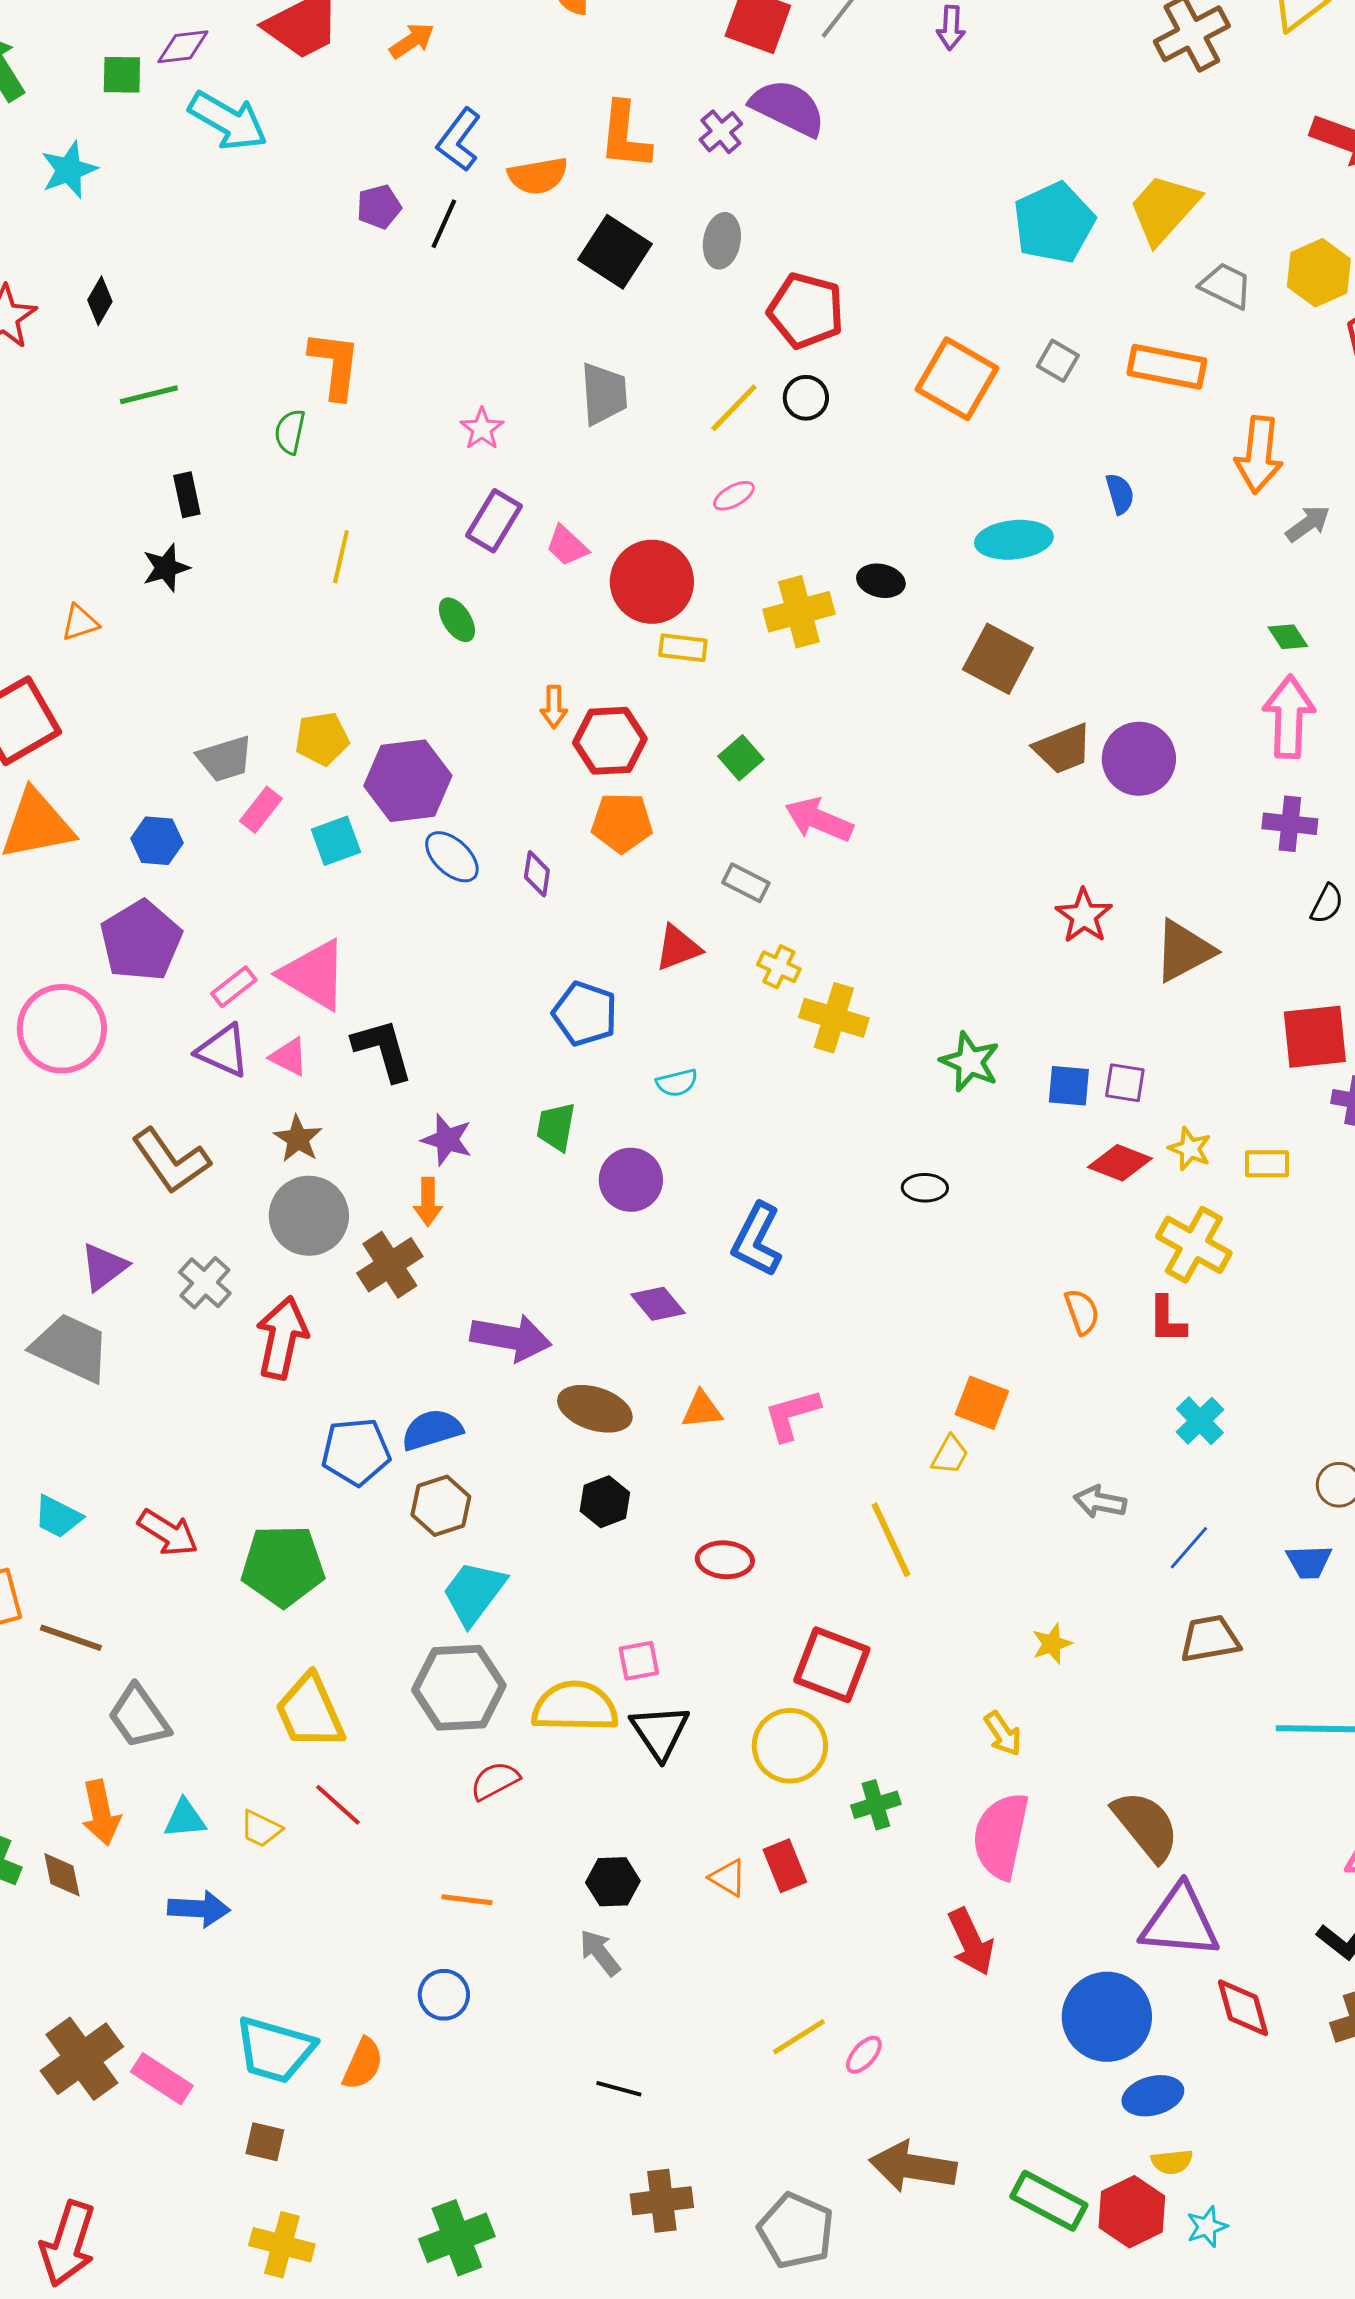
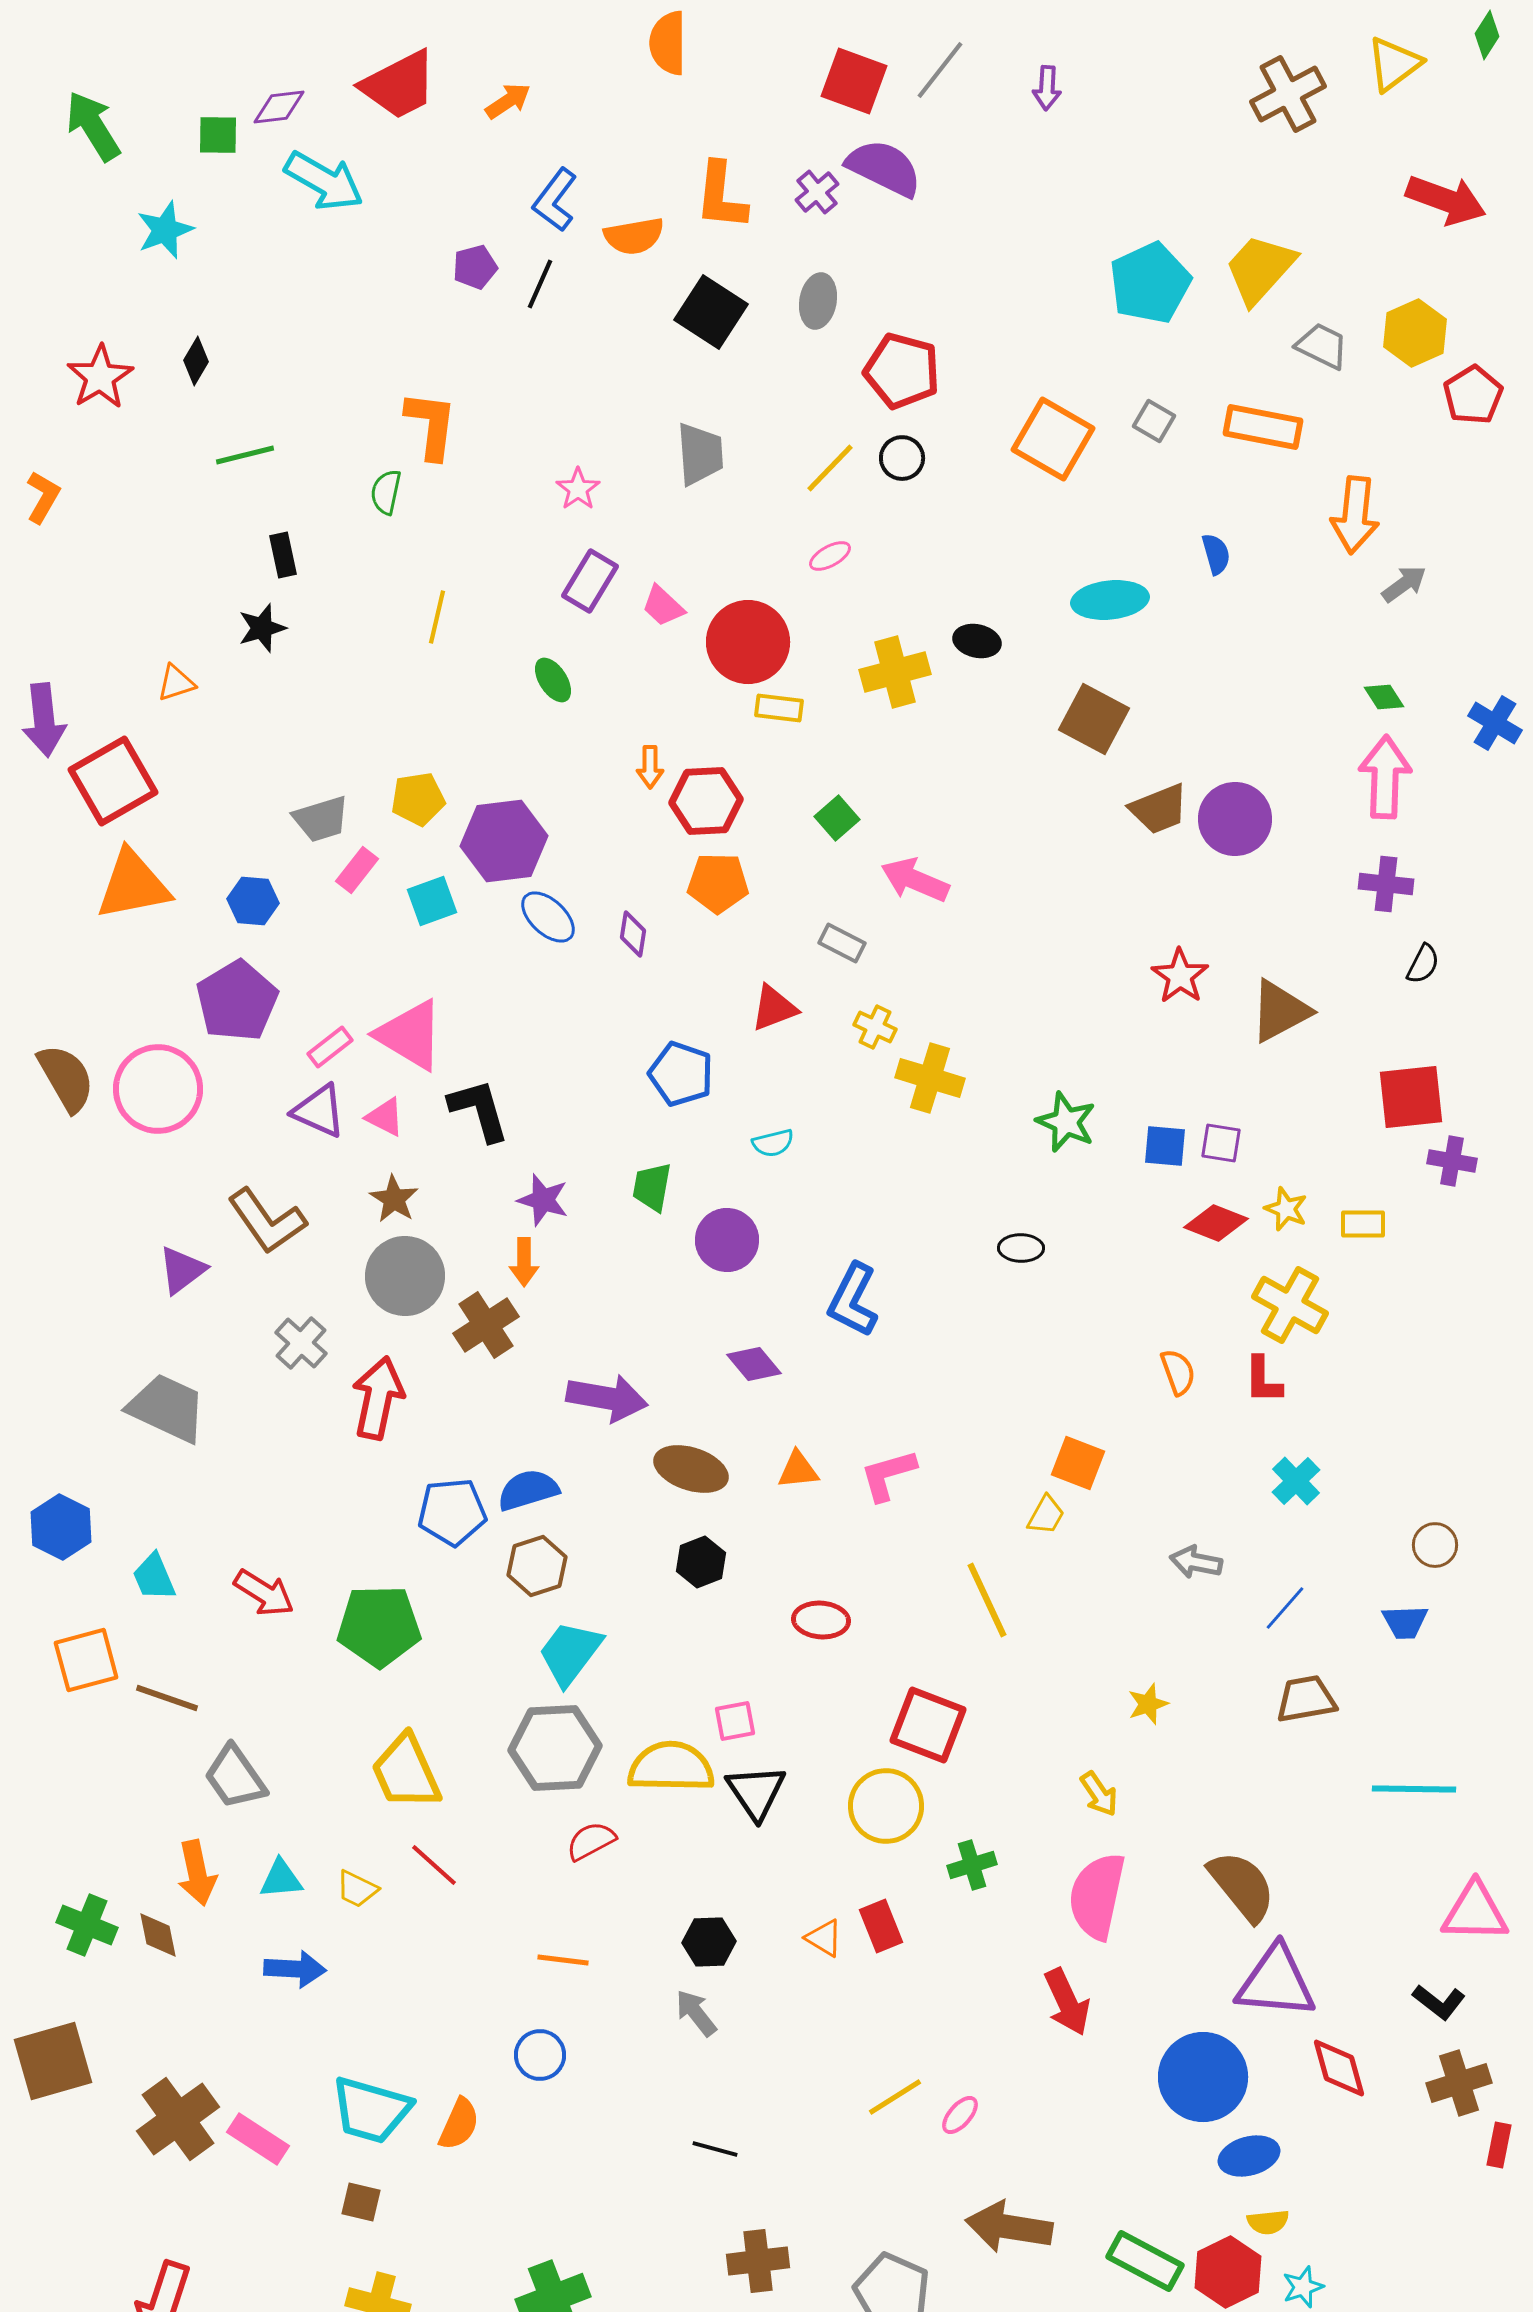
purple triangle: (104, 1267) -> (182, 1270), moved
cyan trapezoid: (58, 1517) -> (154, 1577), turned 40

